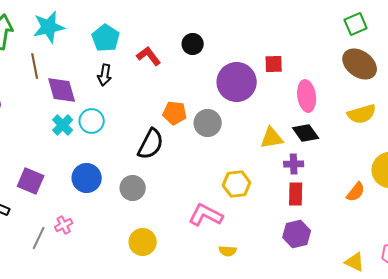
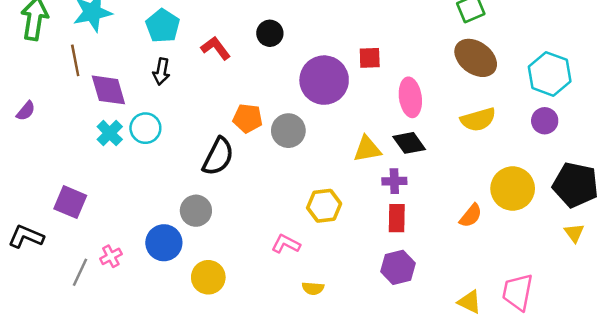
blue circle: (87, 178) -> (164, 243), moved
pink L-shape: (206, 215) -> (286, 244), size x0.7

